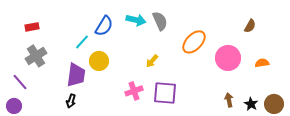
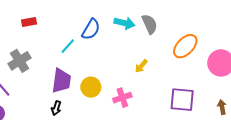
red rectangle: (32, 27) -> (29, 22), moved
yellow circle: (99, 61) -> (91, 87), moved
purple square: (165, 93) -> (182, 100), moved

